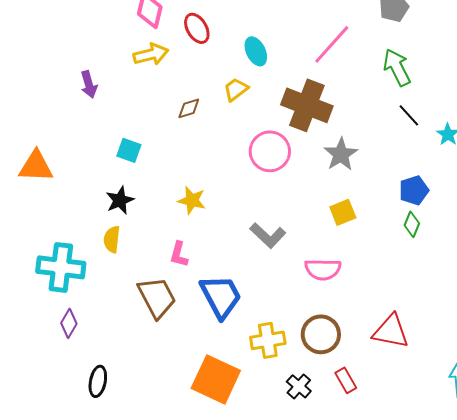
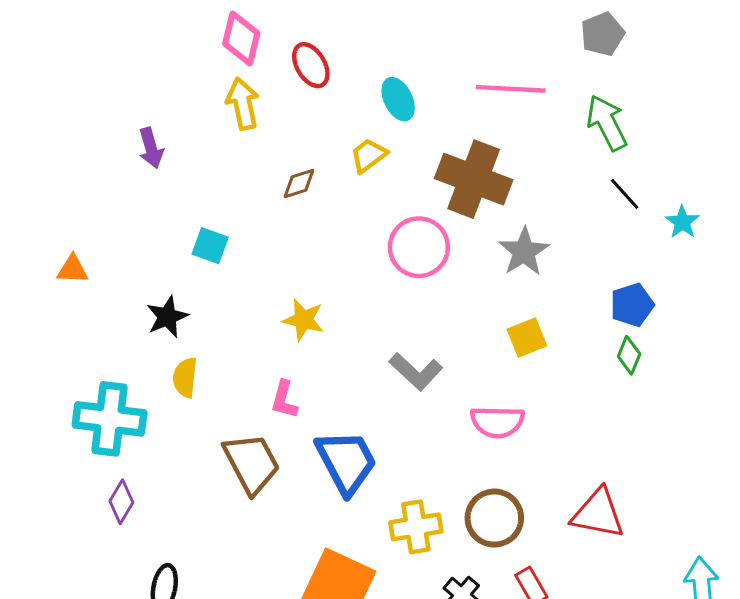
pink line: (332, 44) -> (511, 89), turned 51
yellow arrow: (151, 54) -> (243, 104), turned -88
orange triangle: (36, 166) -> (73, 269), size x0.6
black star: (120, 200) -> (167, 317), moved

